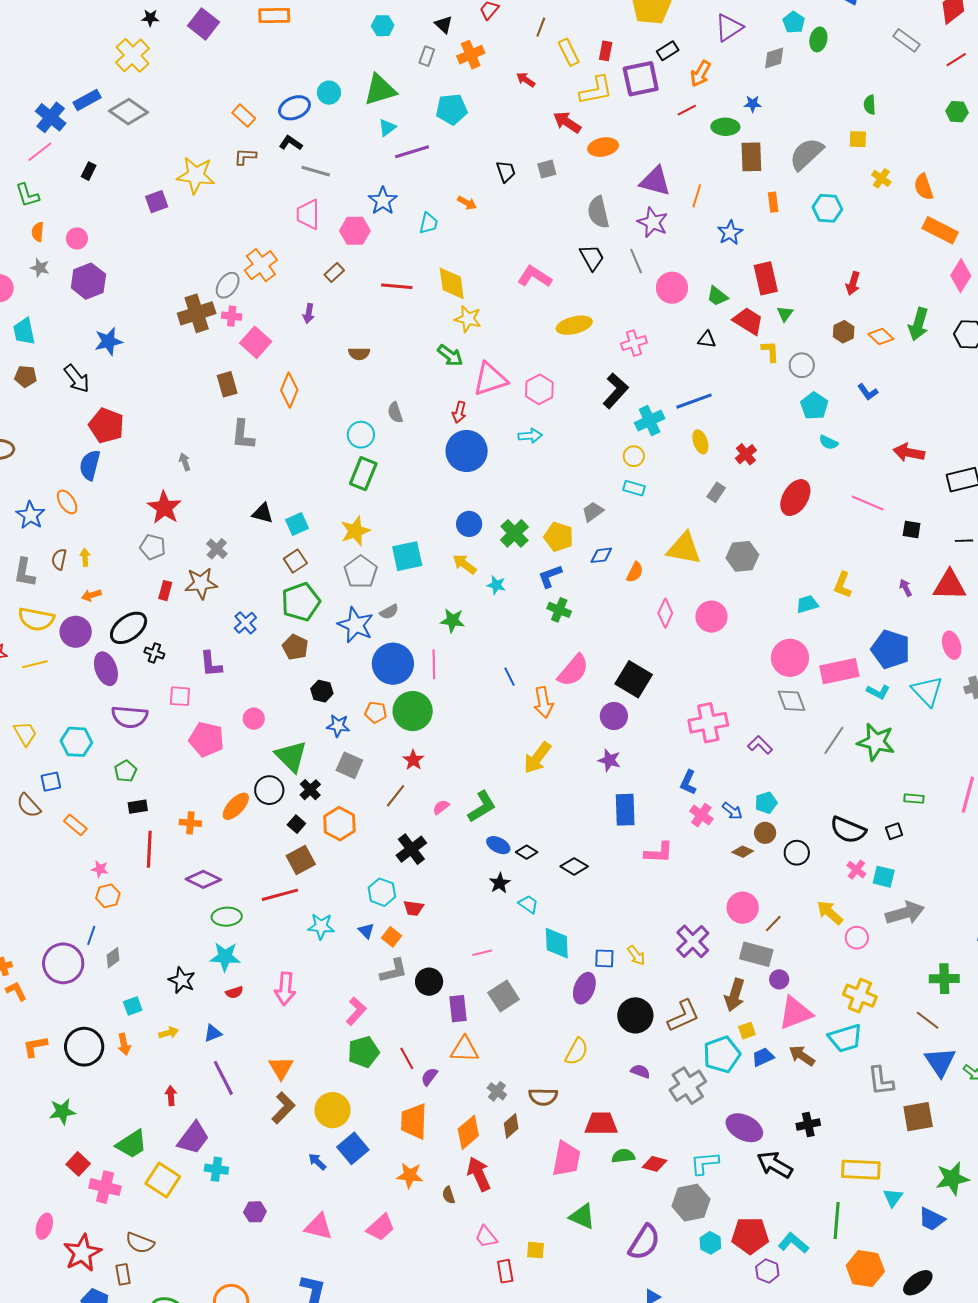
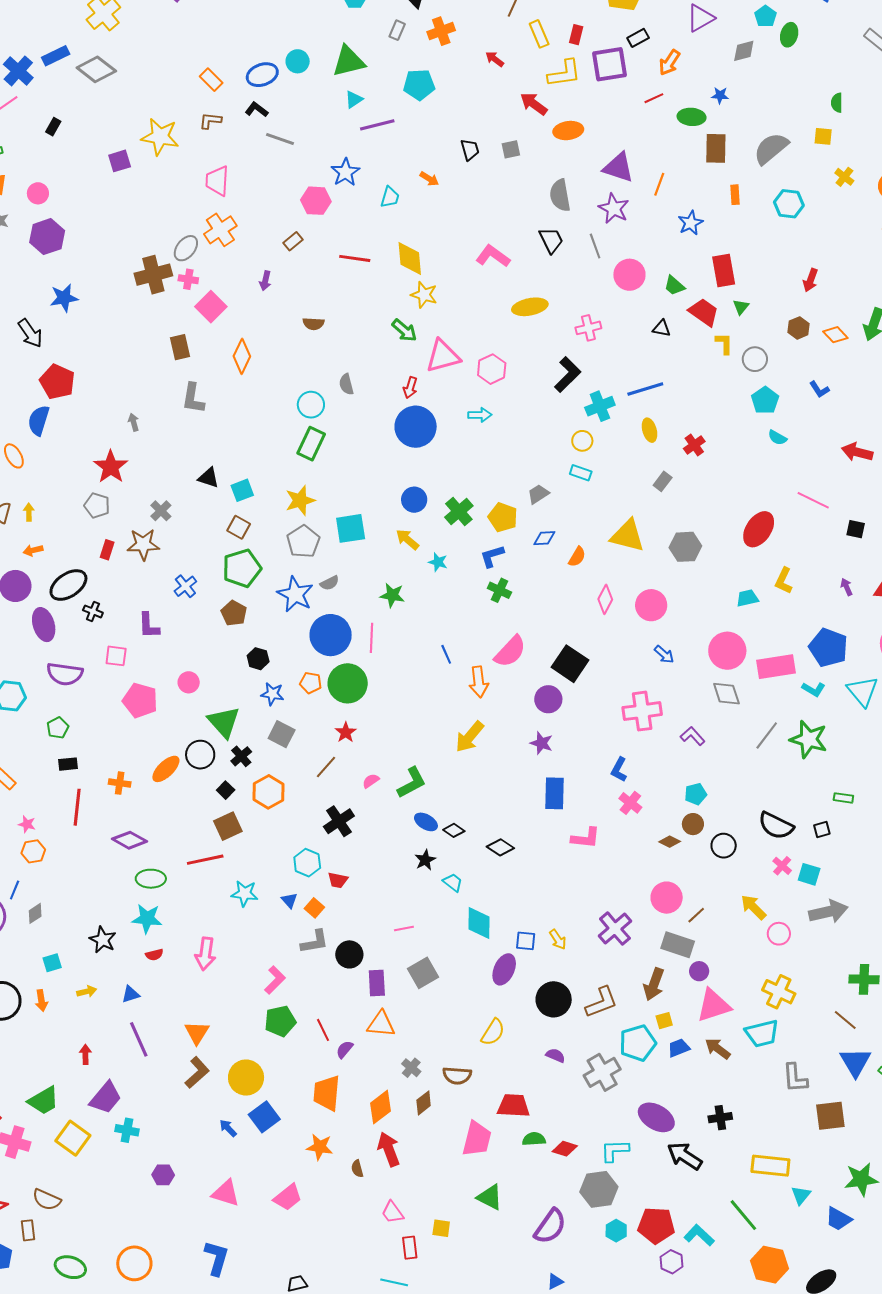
pink trapezoid: (308, 214) -> (217, 181), moved
red ellipse: (795, 498) -> (759, 529), moved
brown square: (295, 561) -> (239, 527), turned -30
blue arrow: (732, 811) -> (664, 654), moved
green line: (837, 1221) -> (743, 1215), turned -48

